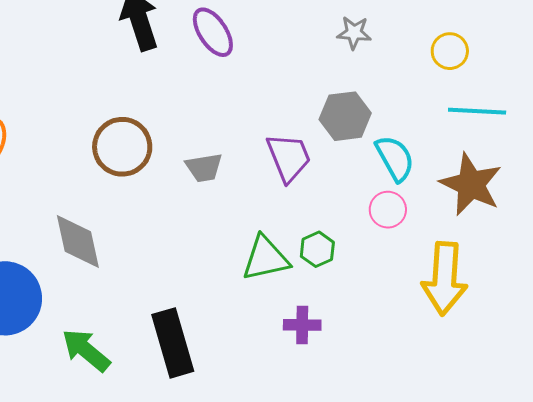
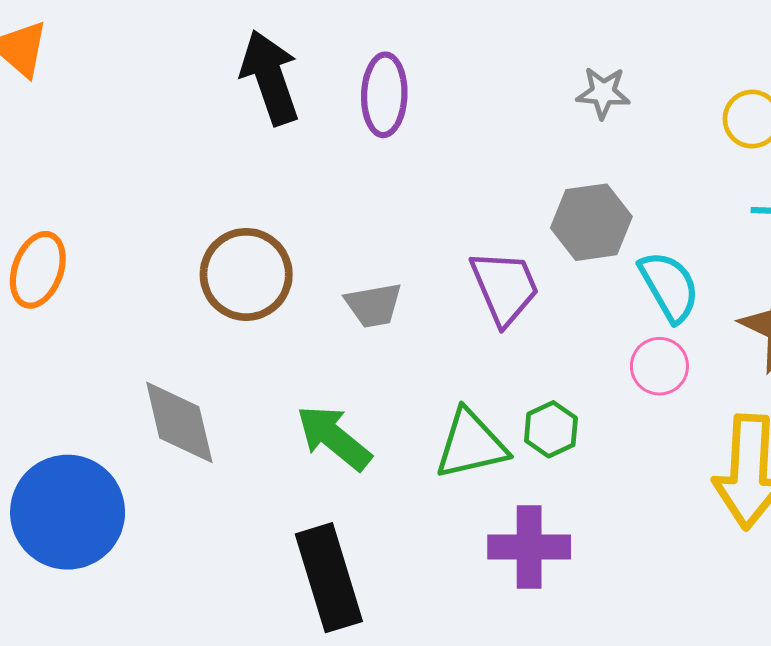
purple ellipse: (213, 32) -> (384, 95), turned 36
purple cross: (302, 325) -> (529, 547), size x1.4
green arrow: (86, 350) -> (334, 438), moved

